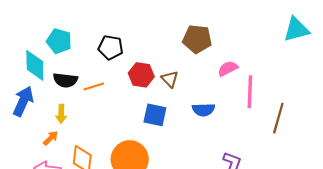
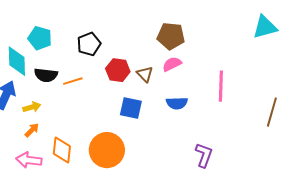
black pentagon: (111, 47) -> (89, 44), turned -30
pink semicircle: (228, 69) -> (172, 64), moved
yellow arrow: (61, 114) -> (32, 107), moved, turned -108
brown line: (278, 118) -> (272, 112), moved

